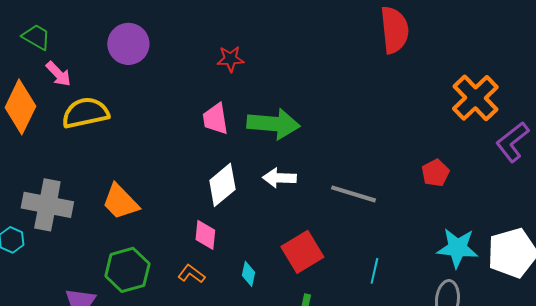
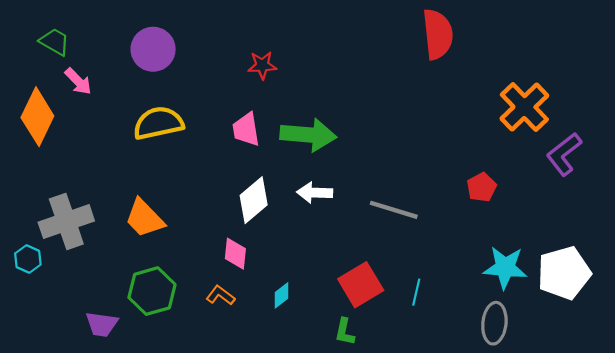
yellow semicircle: (85, 113) -> (158, 123), moved
gray cross: (47, 205) -> (66, 222), turned -30
red square: (302, 252) -> (361, 285), moved
cyan diamond: (248, 274) -> (281, 295), turned 40

